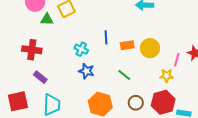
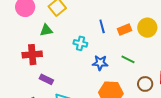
green triangle: (47, 19) -> (46, 30), moved
blue star: (86, 71) -> (100, 63), moved

